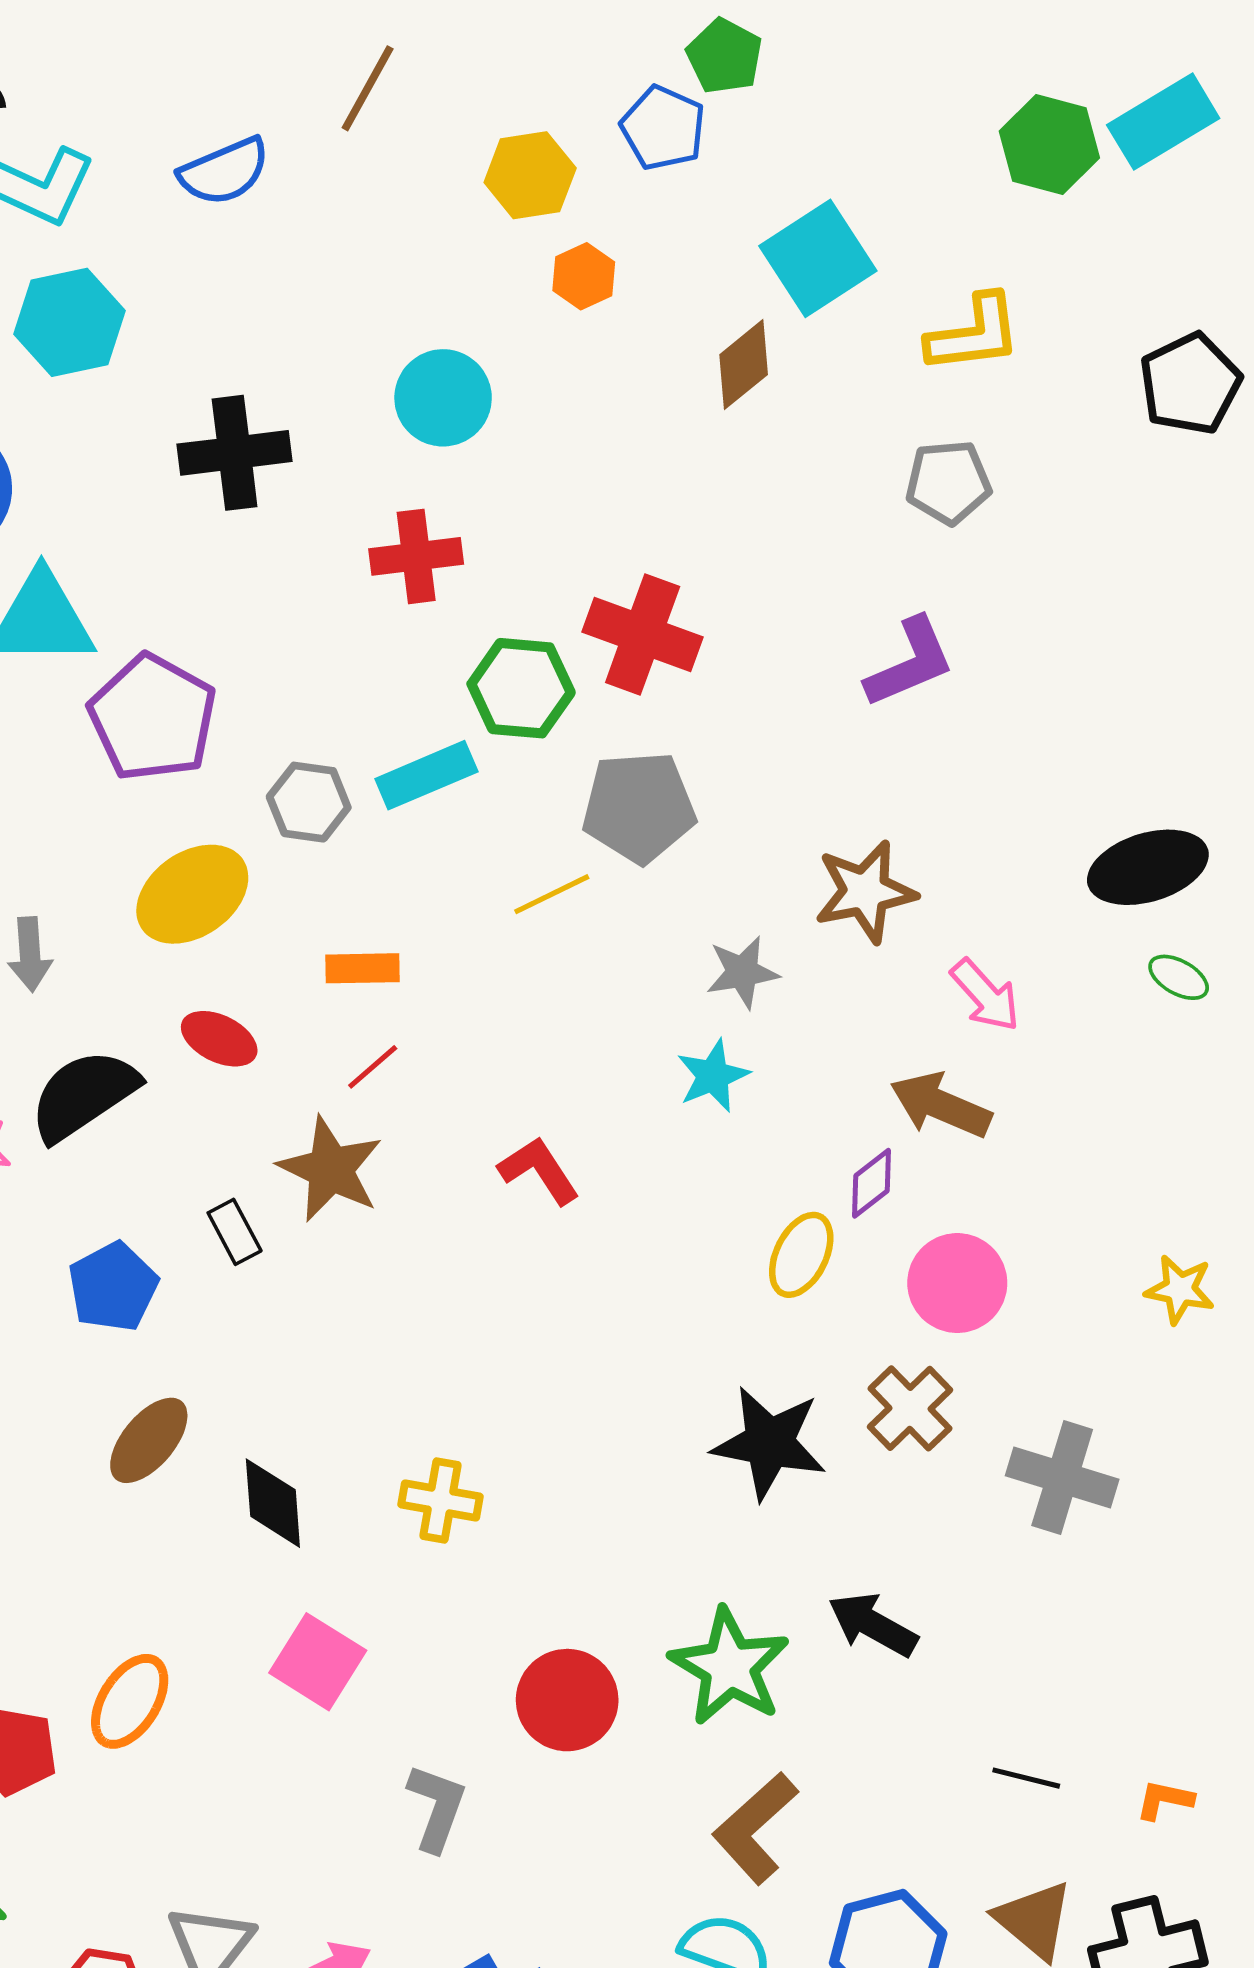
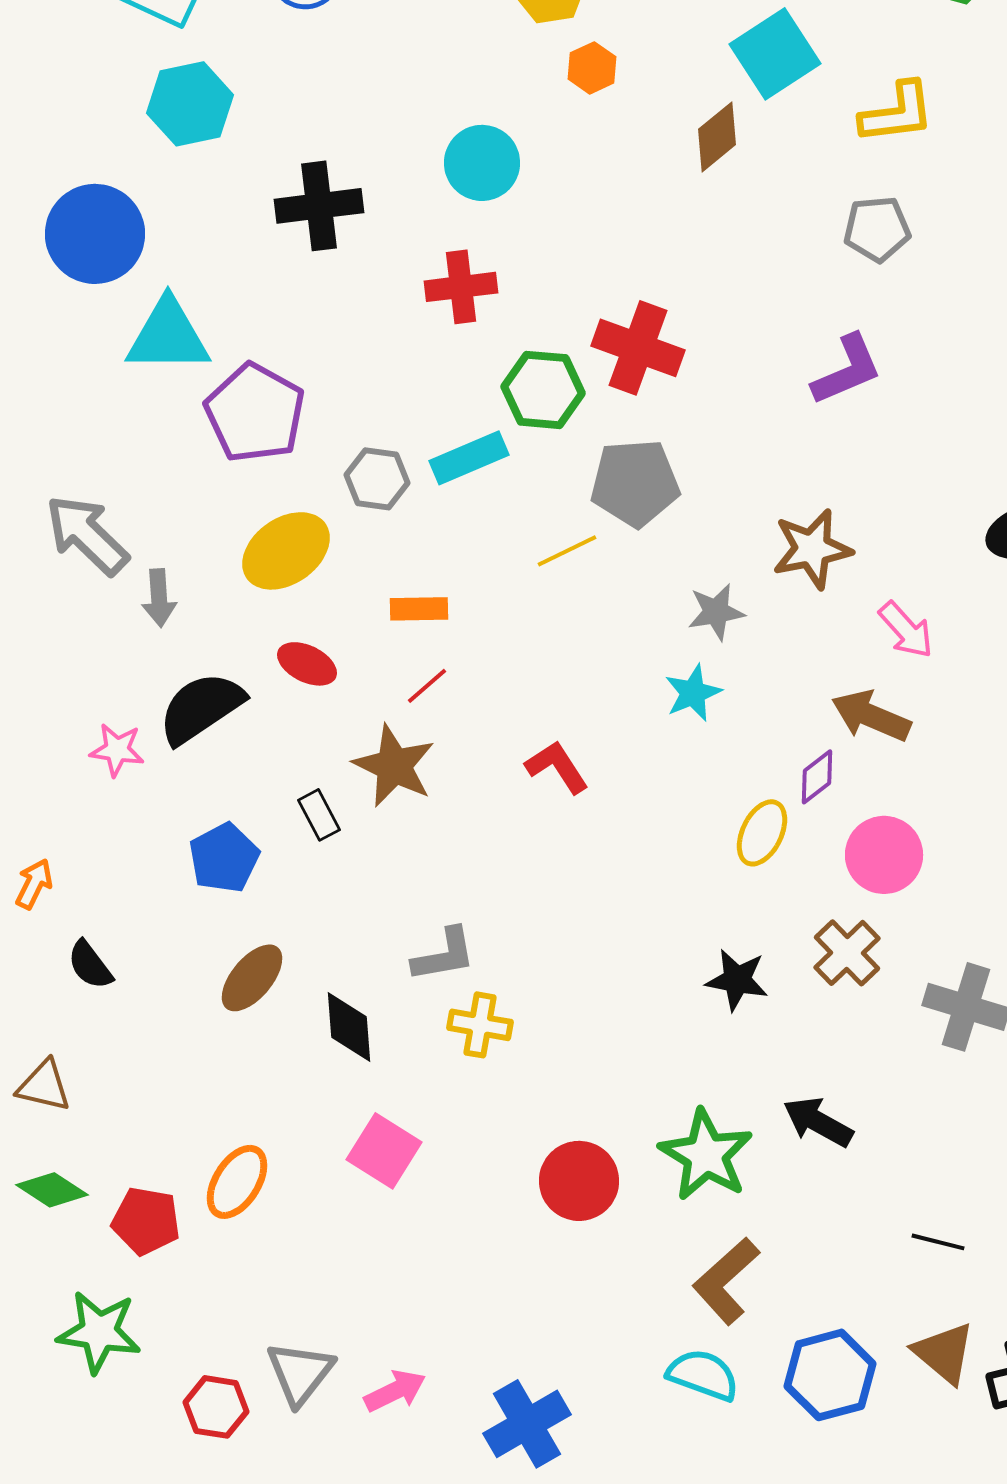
black star: (769, 1443) -> (737, 980), size x0.7
gray L-shape: (437, 1808) -> (444, 955), moved, turned 60

